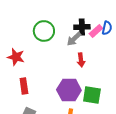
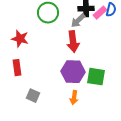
red arrow: (81, 60) -> (73, 42), moved, size x1.5
red rectangle: (24, 86) -> (17, 68), moved

